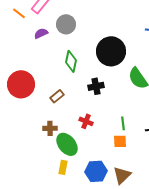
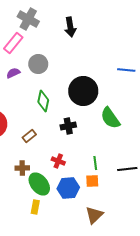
blue hexagon: (96, 171) -> (68, 188), moved

